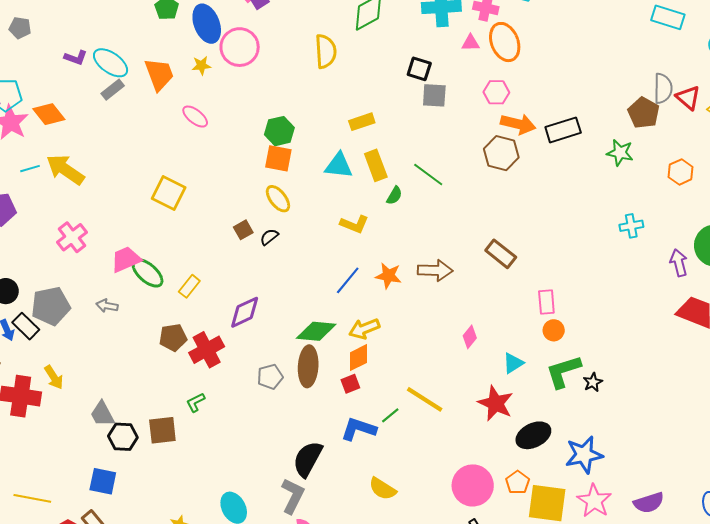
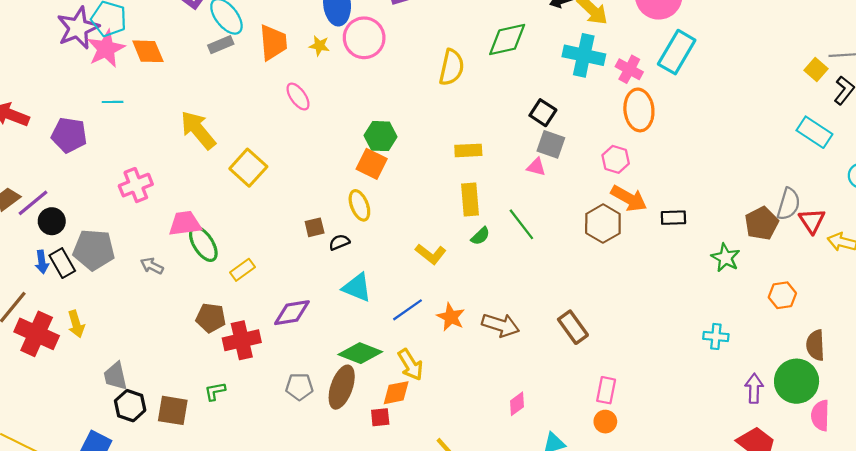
pink triangle: (471, 43) -> (536, 167), moved
black rectangle: (563, 130) -> (673, 218), size x0.7
cyan triangle: (339, 166) -> (357, 287), moved
yellow arrow: (65, 170) -> (198, 130), moved
yellow arrow: (364, 329) -> (410, 365), turned -116

